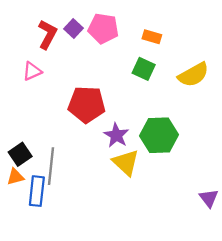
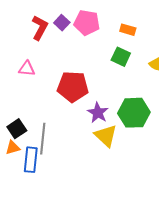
pink triangle: (32, 71) -> (27, 69), moved, turned 30

